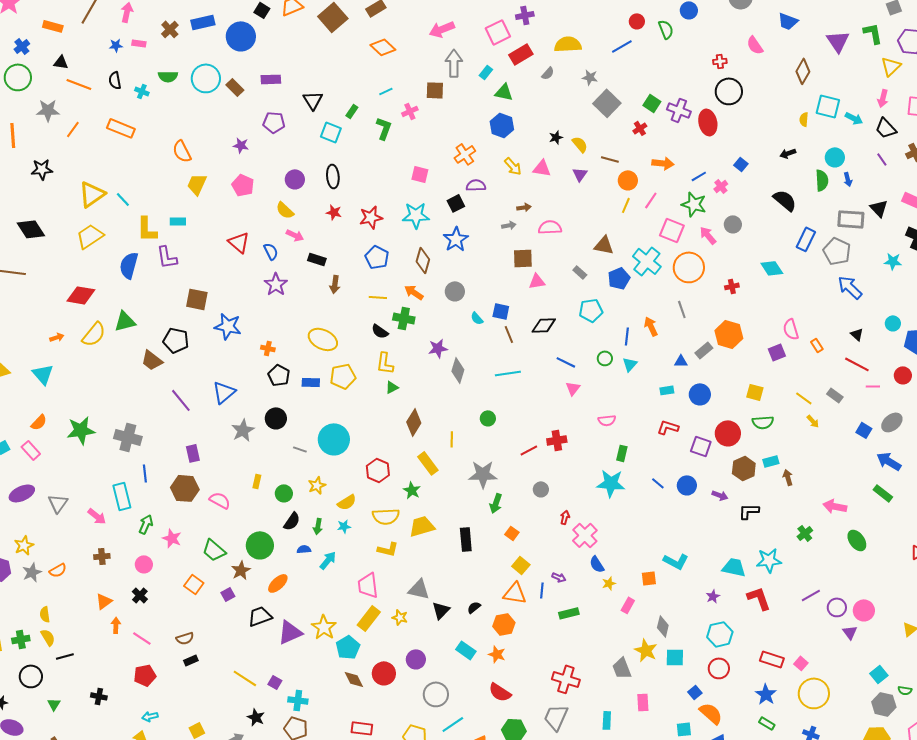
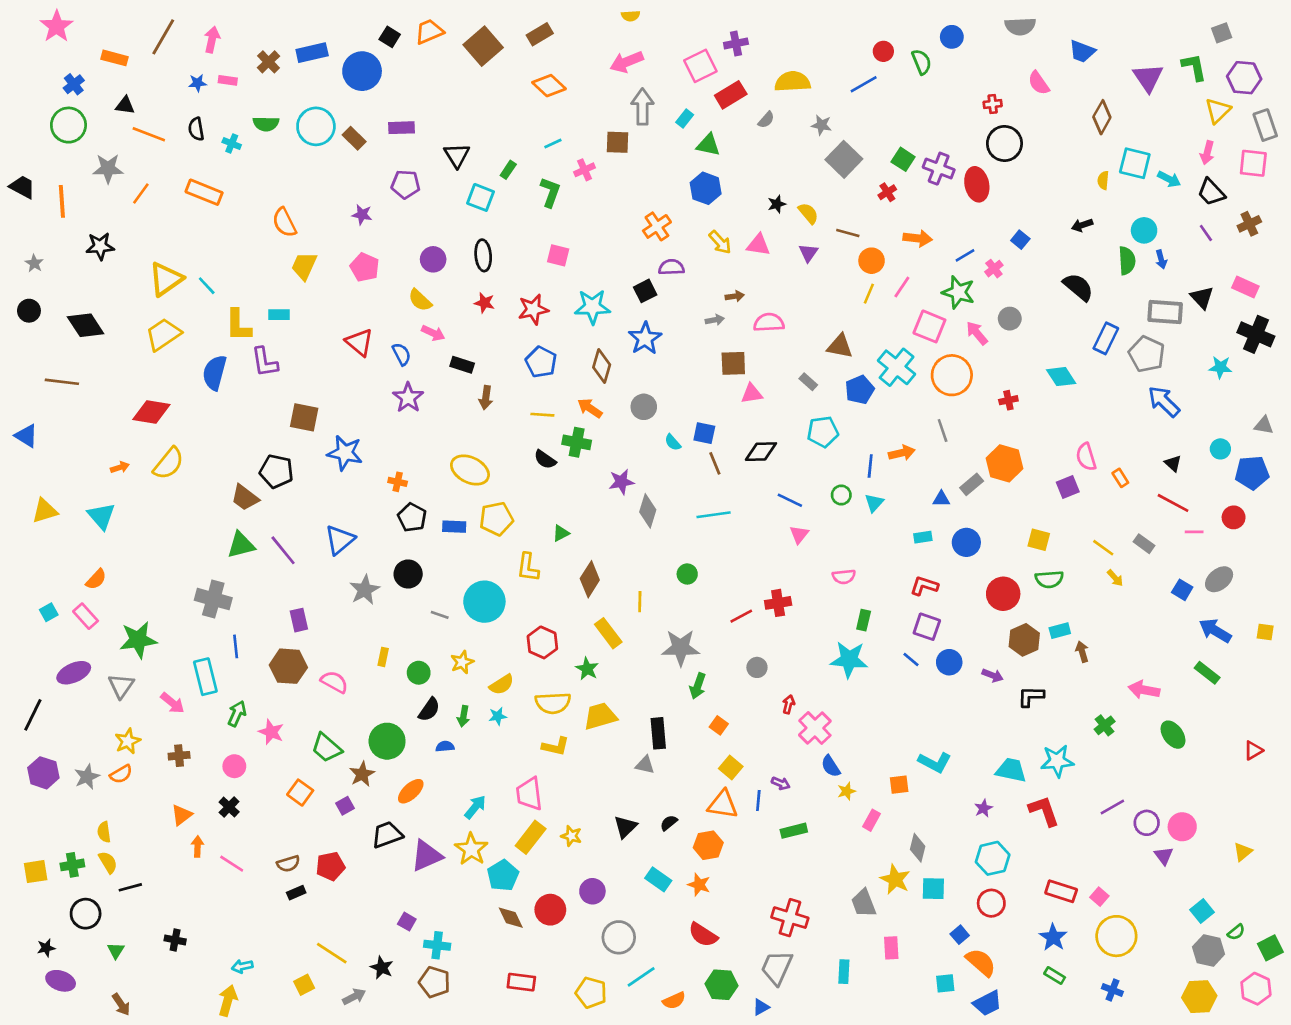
pink square: (420, 174) -> (558, 255), moved
green triangle: (125, 321) -> (241, 545), moved
orange arrow: (651, 326) -> (902, 453), turned 102
yellow L-shape: (385, 363) -> (528, 567), moved
green star: (81, 430) -> (138, 640), moved
purple square: (701, 446) -> (927, 627), moved
yellow star: (24, 545) -> (128, 741), moved
cyan arrow: (328, 560) -> (475, 807), moved
gray triangle: (419, 589) -> (645, 765), moved, size x0.7
red pentagon: (145, 675) -> (330, 866), moved
yellow line: (245, 678) -> (332, 953), moved
green semicircle: (905, 690) -> (1236, 932), turned -48

